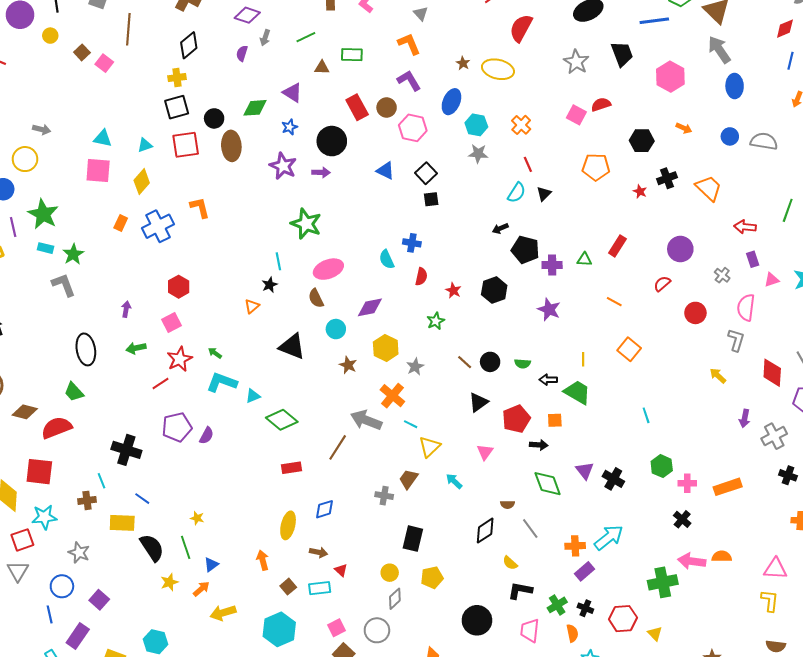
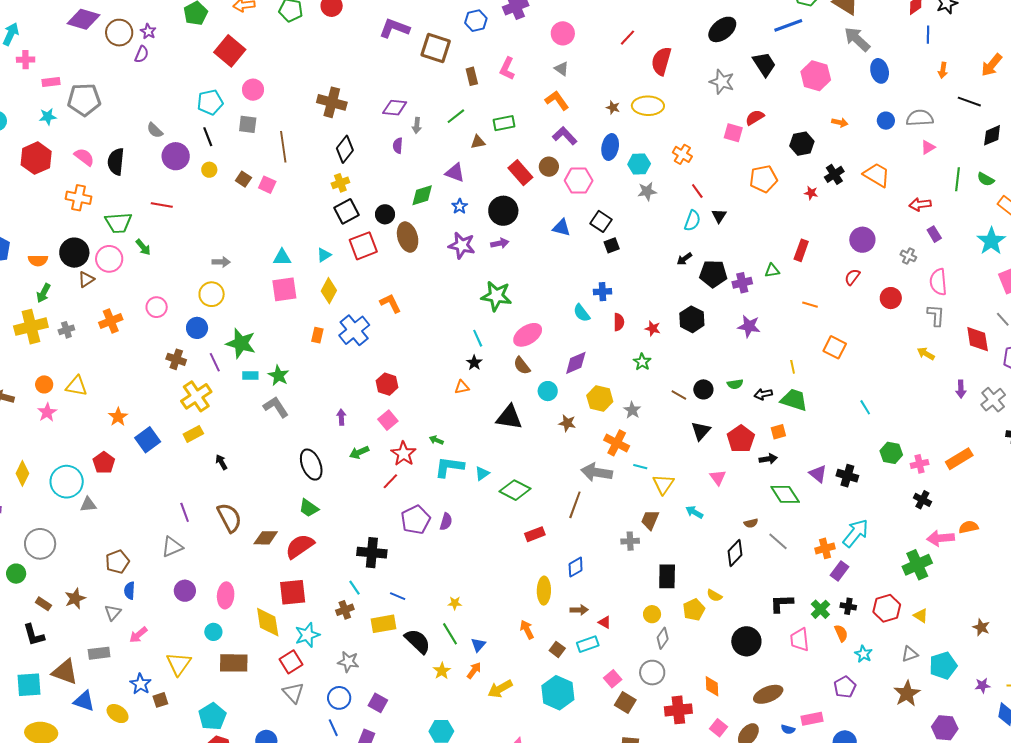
pink triangle: (772, 280) -> (928, 147), moved
orange triangle: (252, 306) -> (462, 387), turned 42
yellow semicircle: (510, 563) -> (714, 595), moved

